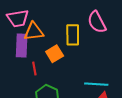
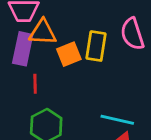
orange square: (55, 54) -> (69, 54), moved

